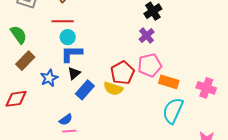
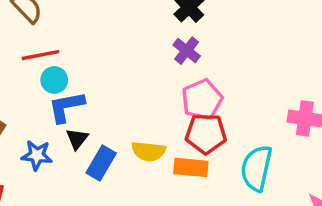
red pentagon: (122, 73) -> (206, 134), moved, turned -30
blue star: (49, 78) -> (37, 155), turned -30
orange rectangle: (169, 82) -> (191, 167), moved

